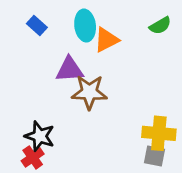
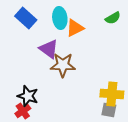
blue rectangle: (37, 26) -> (26, 18), size x1.5
purple triangle: (69, 69) -> (49, 49), turned 40

